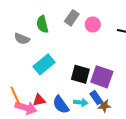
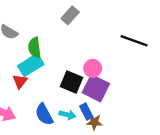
green semicircle: (42, 24) -> (35, 48), moved
pink circle: (93, 24) -> (93, 68), moved
red triangle: (39, 100) -> (20, 81), moved, turned -48

